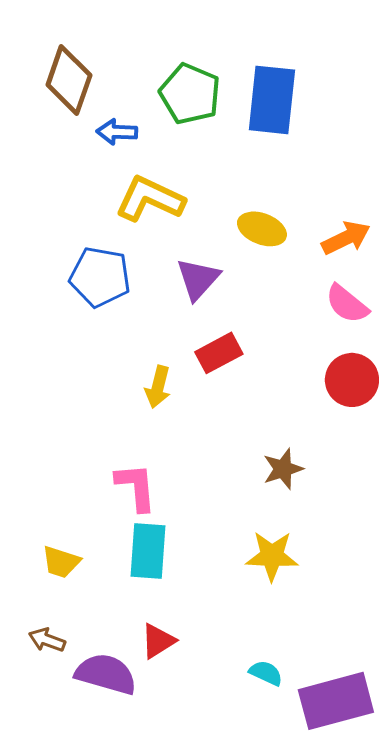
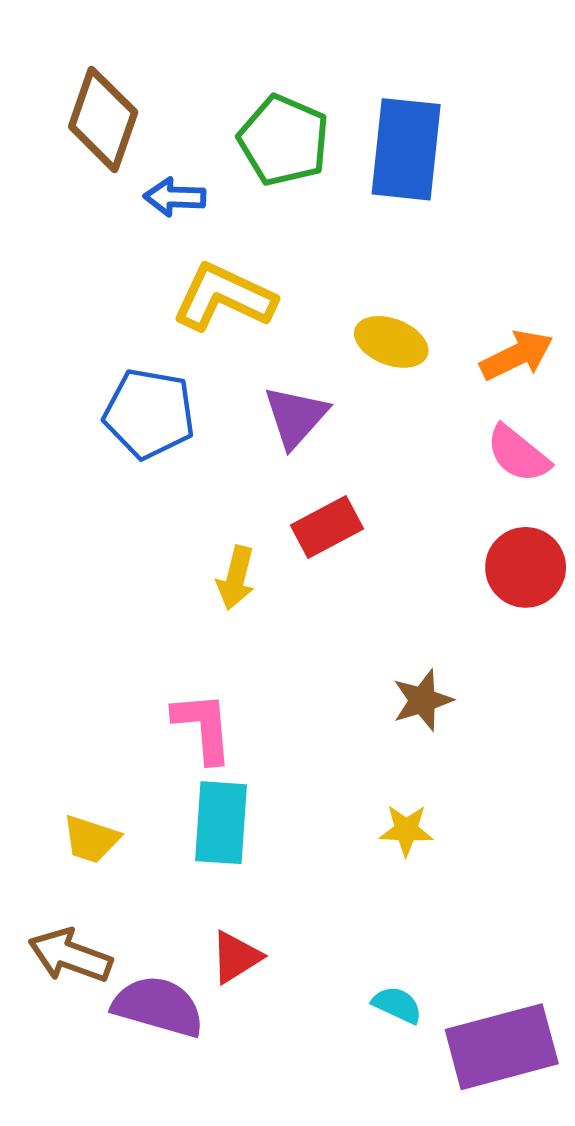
yellow star: (272, 556) -> (406, 830), size x0.7
brown arrow: (47, 640) -> (70, 956), size x1.5

